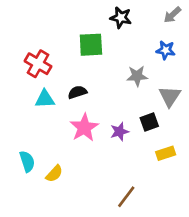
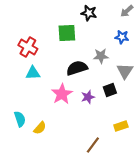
black semicircle: (77, 92) -> (77, 68), moved, size x1.5
yellow rectangle: (166, 153) -> (121, 126), moved

